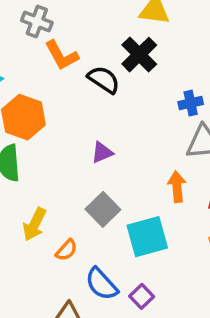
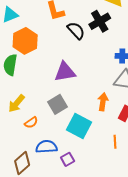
purple triangle: (102, 152) -> (65, 72), size x1.6
cyan square: (147, 237) -> (79, 126), turned 30
blue semicircle: (102, 284) -> (46, 147), turned 115

